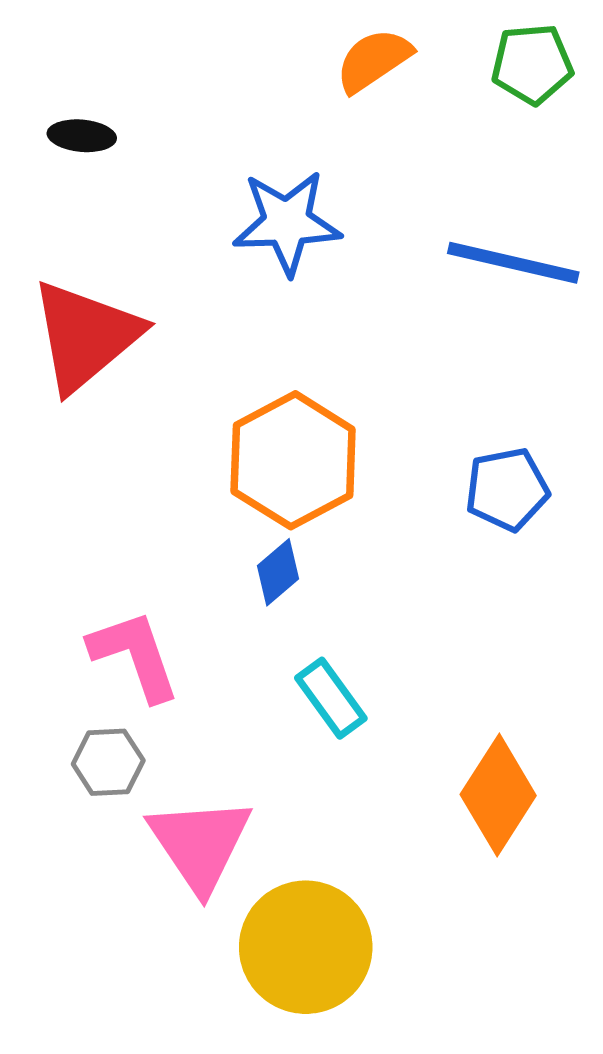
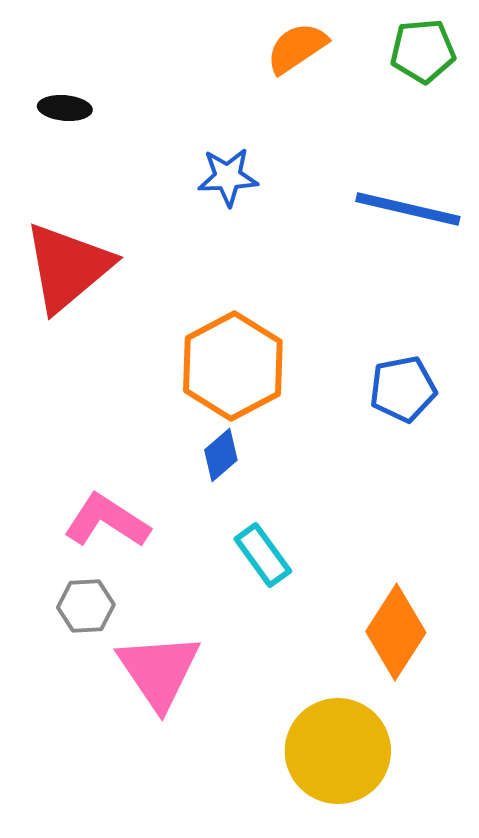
blue star: (287, 223) -> (228, 177), size x0.7
pink L-shape: (135, 655) -> (107, 521), turned -38
yellow circle: (306, 947) -> (338, 751), moved

